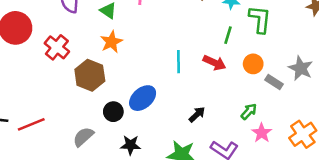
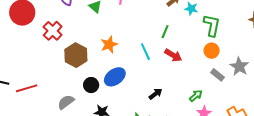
green line: (228, 35) -> (165, 32), moved
orange star: (111, 42) -> (109, 44), moved
cyan line: (178, 62) -> (145, 52), turned -30
orange circle: (253, 64) -> (212, 51), moved

